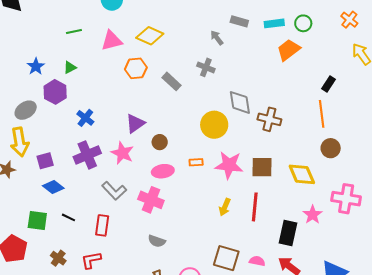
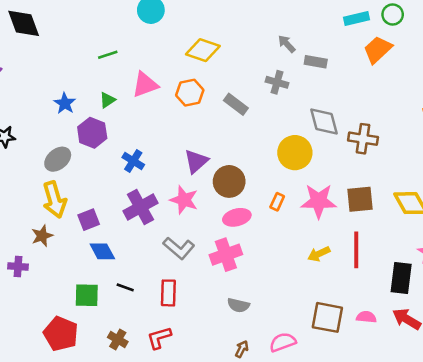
gray rectangle: (239, 21) -> (316, 62), moved
pink triangle: (112, 41) -> (145, 85), moved
brown circle: (160, 142) -> (229, 181), size x1.6
orange rectangle: (196, 162) -> (277, 202), turned -56
blue diamond: (53, 187) -> (102, 251), turned 30
pink cross: (151, 200) -> (226, 255), turned -35
yellow arrow: (225, 207) -> (319, 254), turned 48

